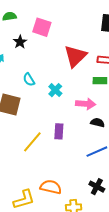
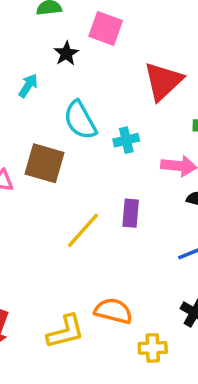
cyan semicircle: (29, 80) -> (80, 120), size x1.6
cyan cross: (55, 90) -> (126, 140), turned 32

